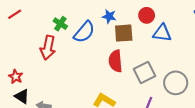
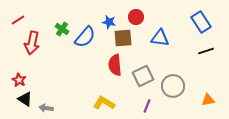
red circle: (147, 15) -> (136, 17), moved
red arrow: (48, 48) -> (32, 43), moved

